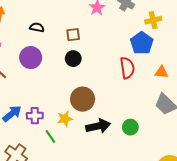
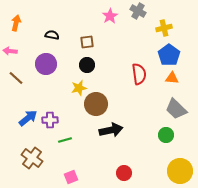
blue pentagon: (142, 43) -> (169, 55), moved
yellow star: (65, 119) -> (79, 88), moved
green circle: (130, 127) -> (166, 135), moved
green line: (50, 136) -> (65, 140), turned -72

